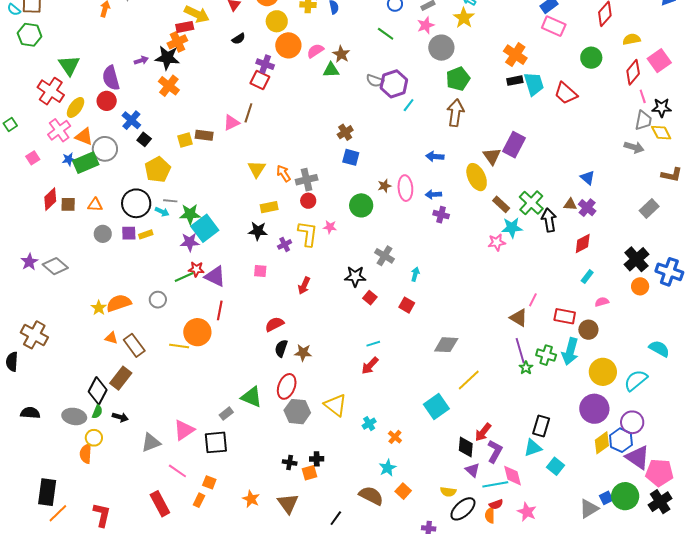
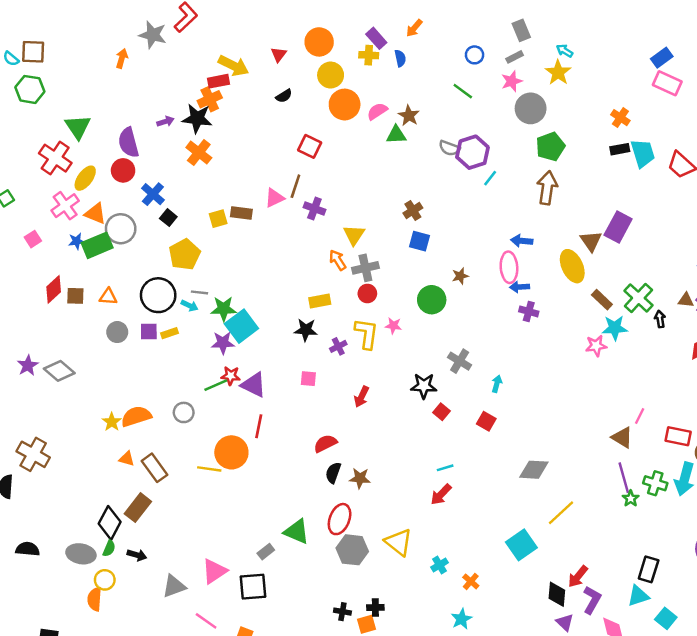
orange cross: (515, 55) -> (620, 118), size x0.7
purple cross: (265, 64) -> (314, 208), moved
yellow triangle: (257, 169) -> (354, 235), moved
pink ellipse: (405, 188) -> (509, 267), moved
black arrow: (549, 220) -> (660, 319), size x0.6

